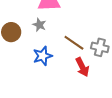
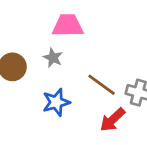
red arrow: (82, 67) -> (112, 120), turned 72

